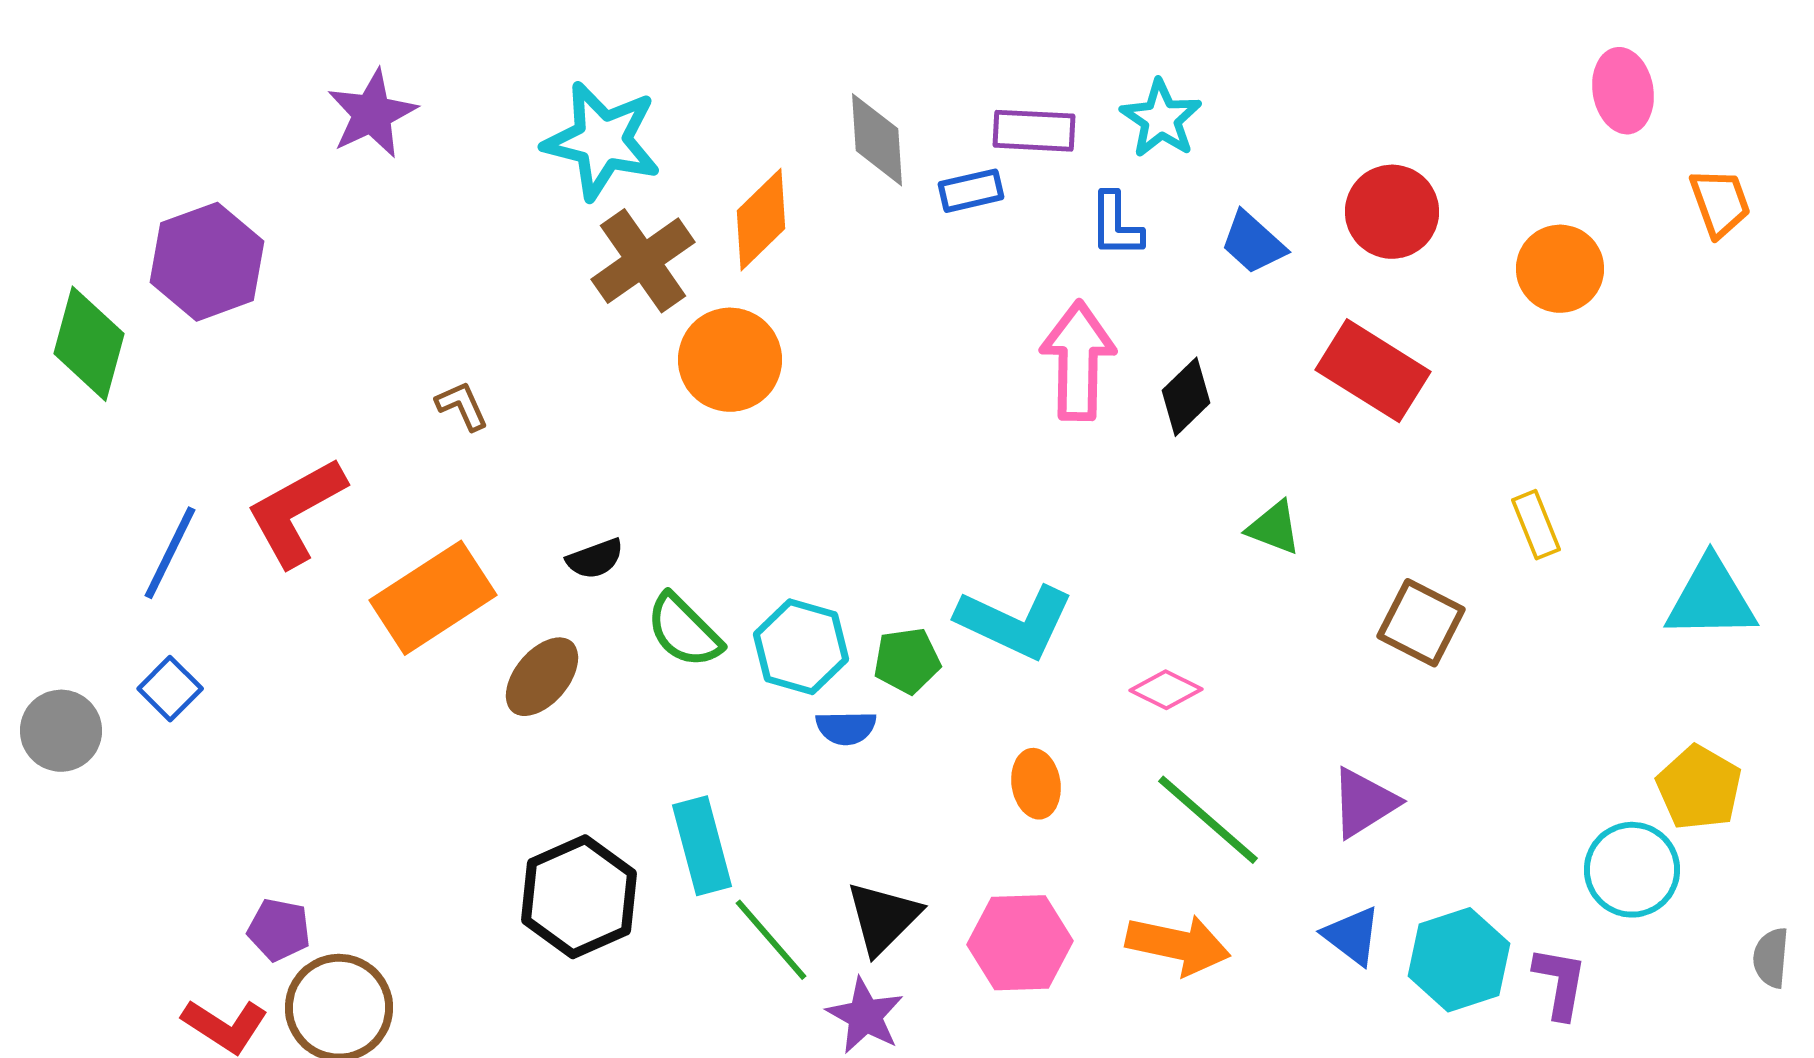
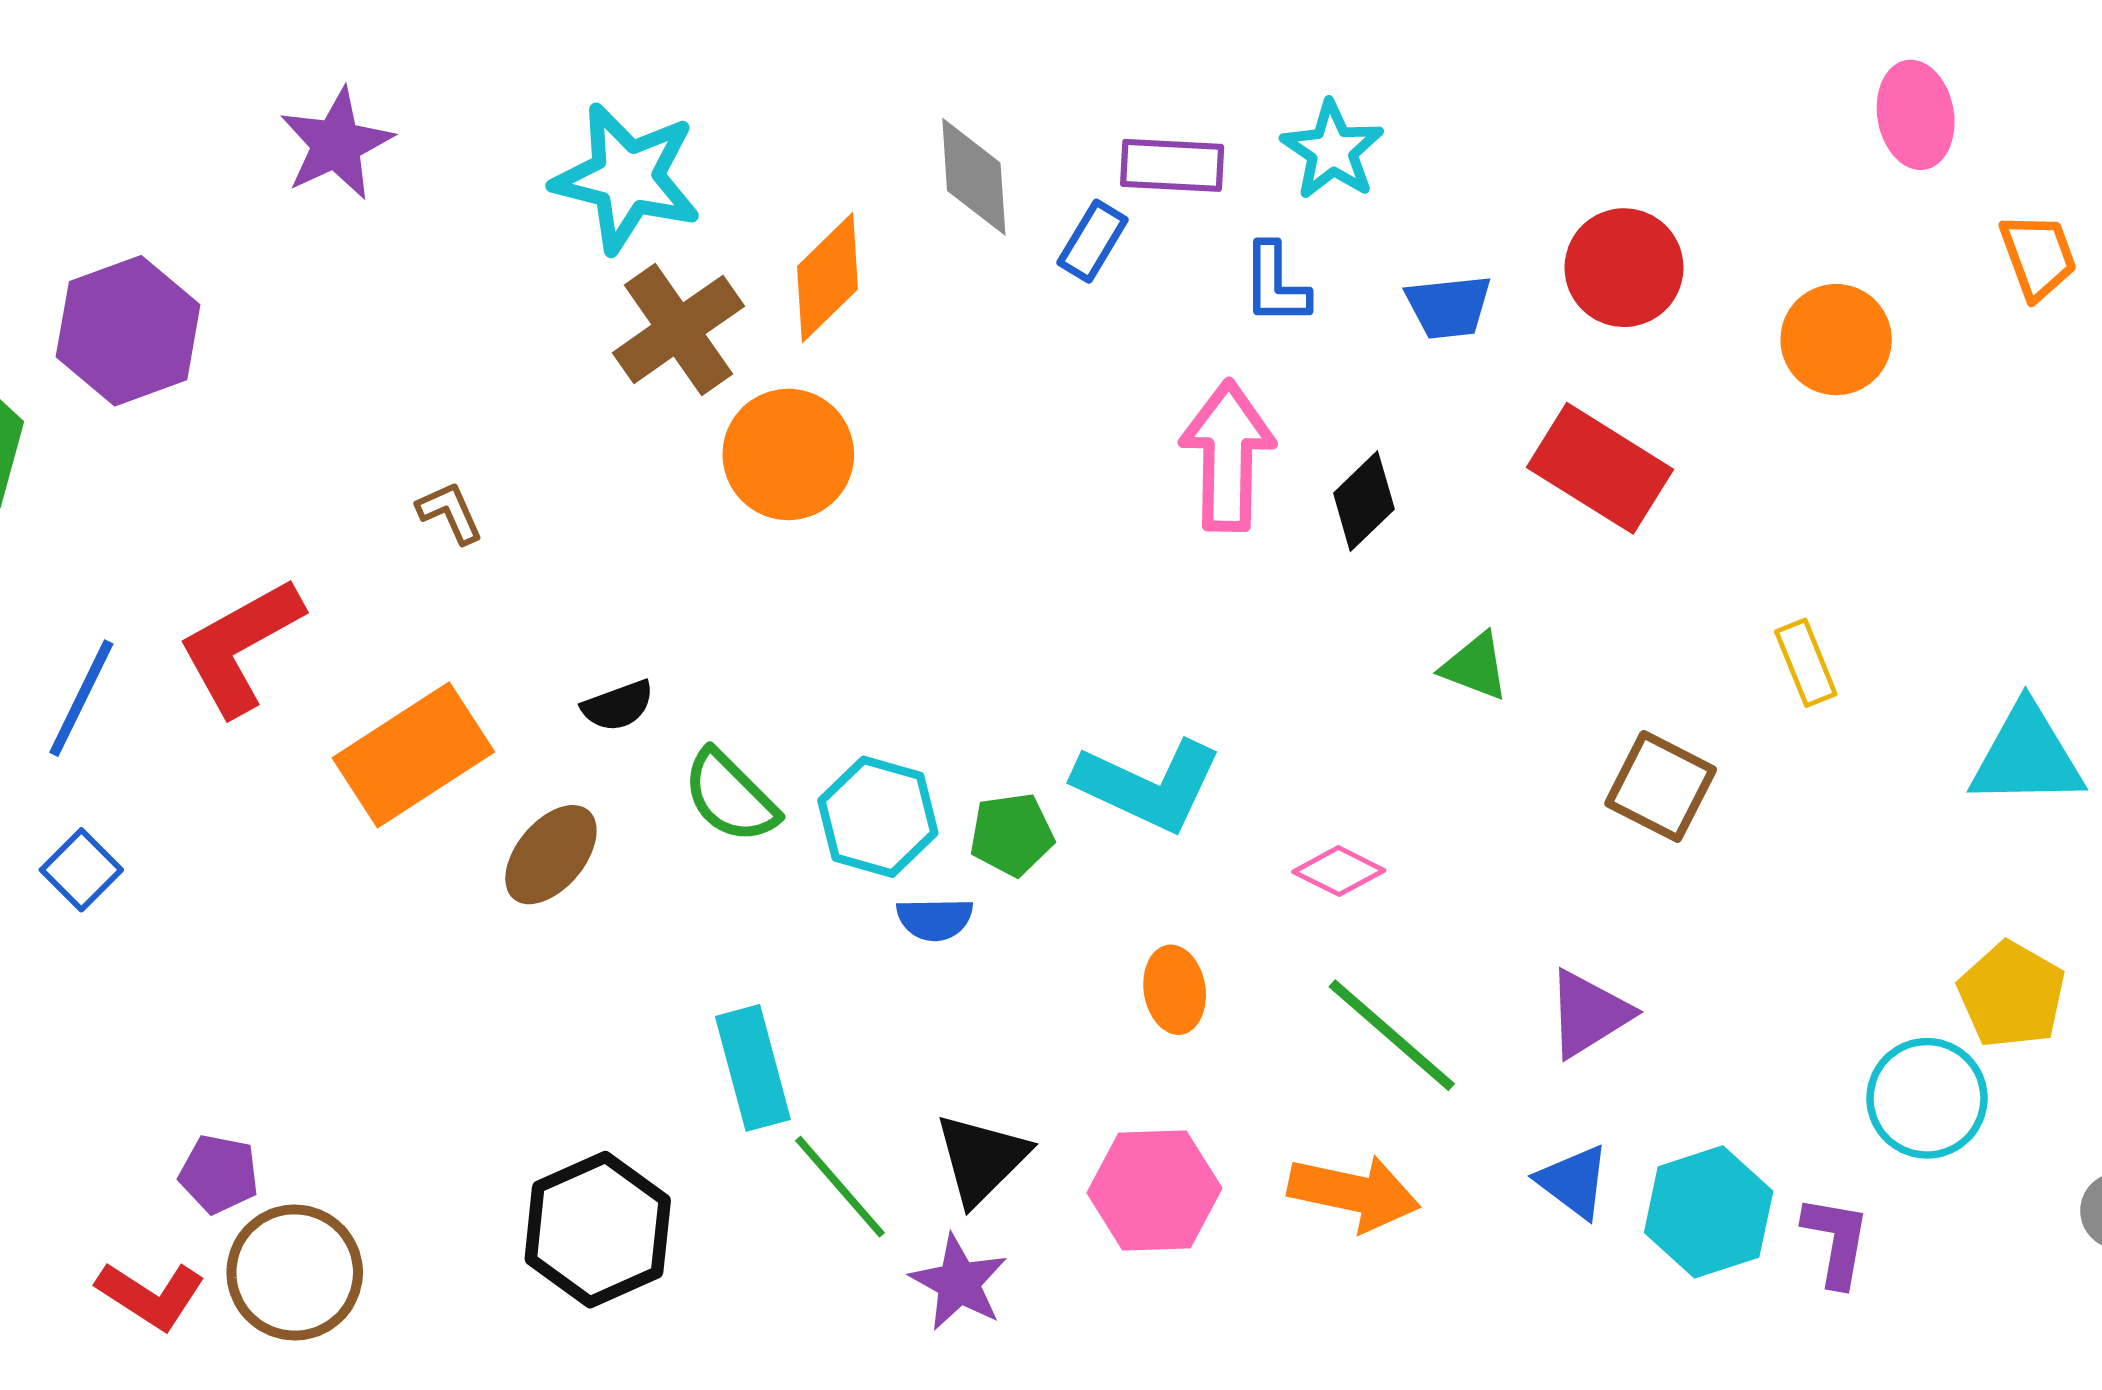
blue rectangle: (971, 191) -> (1093, 241), turned -46
blue trapezoid: (1253, 243) -> (1449, 307), turned -48
black hexagon: (579, 897) -> (598, 1230), moved

